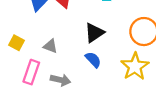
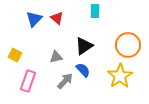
gray triangle: (50, 46) -> (56, 57), moved, turned -32
gray arrow: (61, 80) -> (65, 81), moved, turned -60

